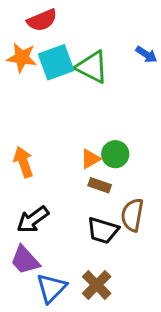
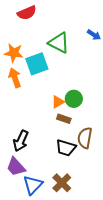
orange star: (22, 58) -> (14, 53), moved
cyan square: (56, 62) -> (37, 64), moved
orange arrow: (23, 162) -> (15, 78), moved
black arrow: (33, 220) -> (21, 141), turned -30

